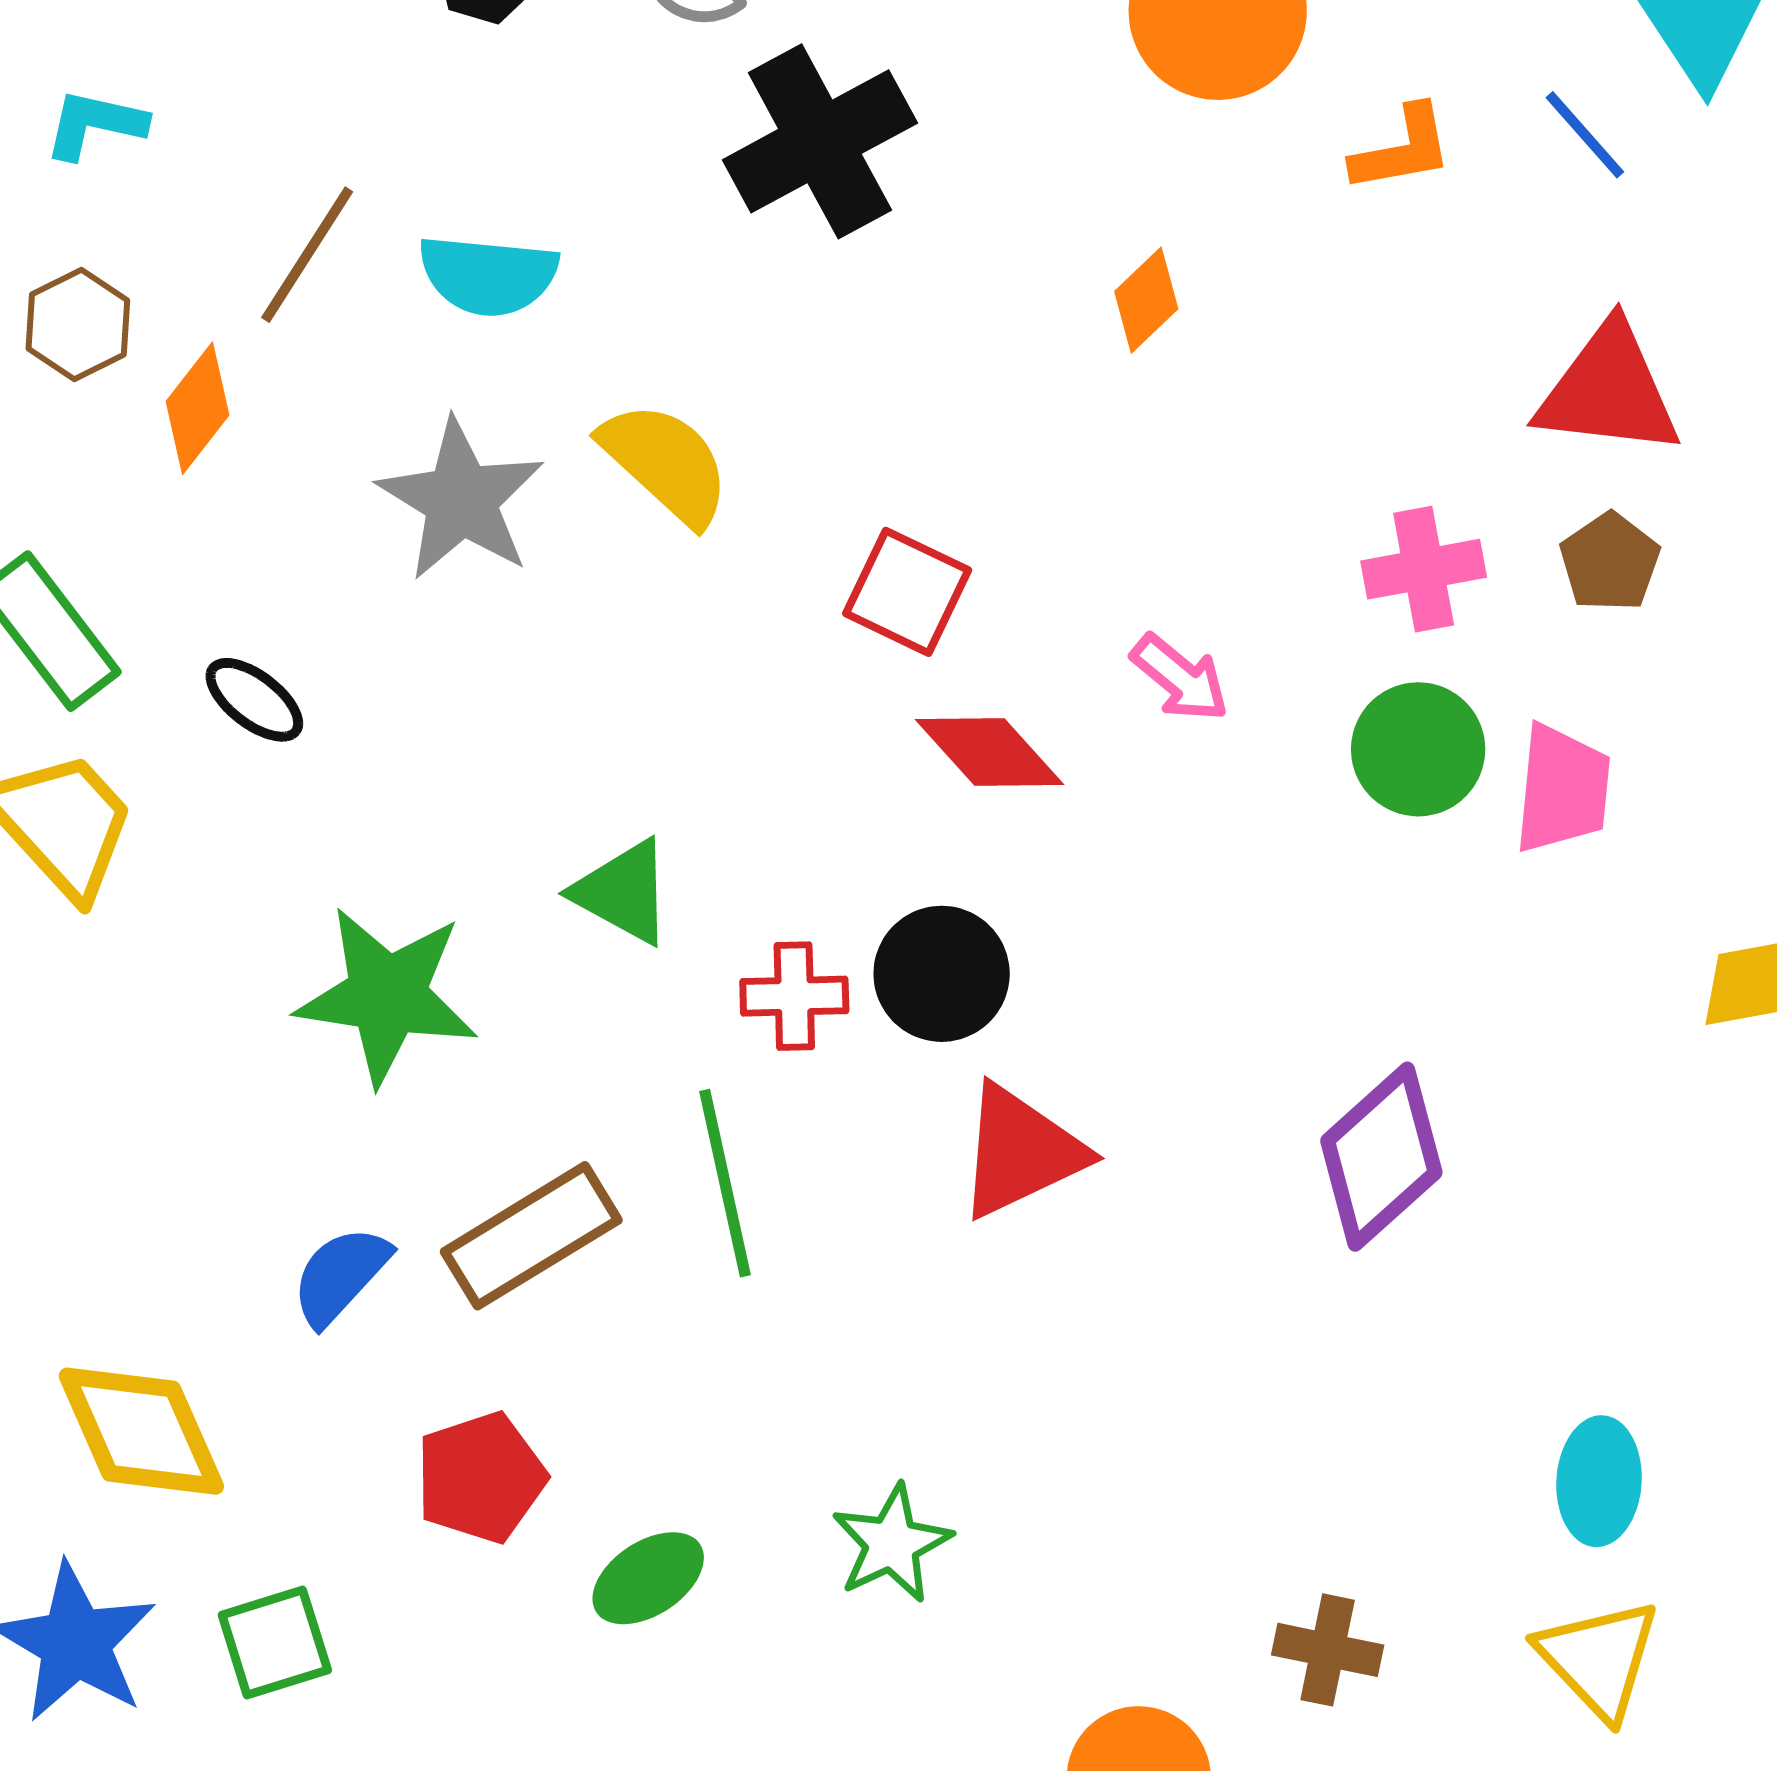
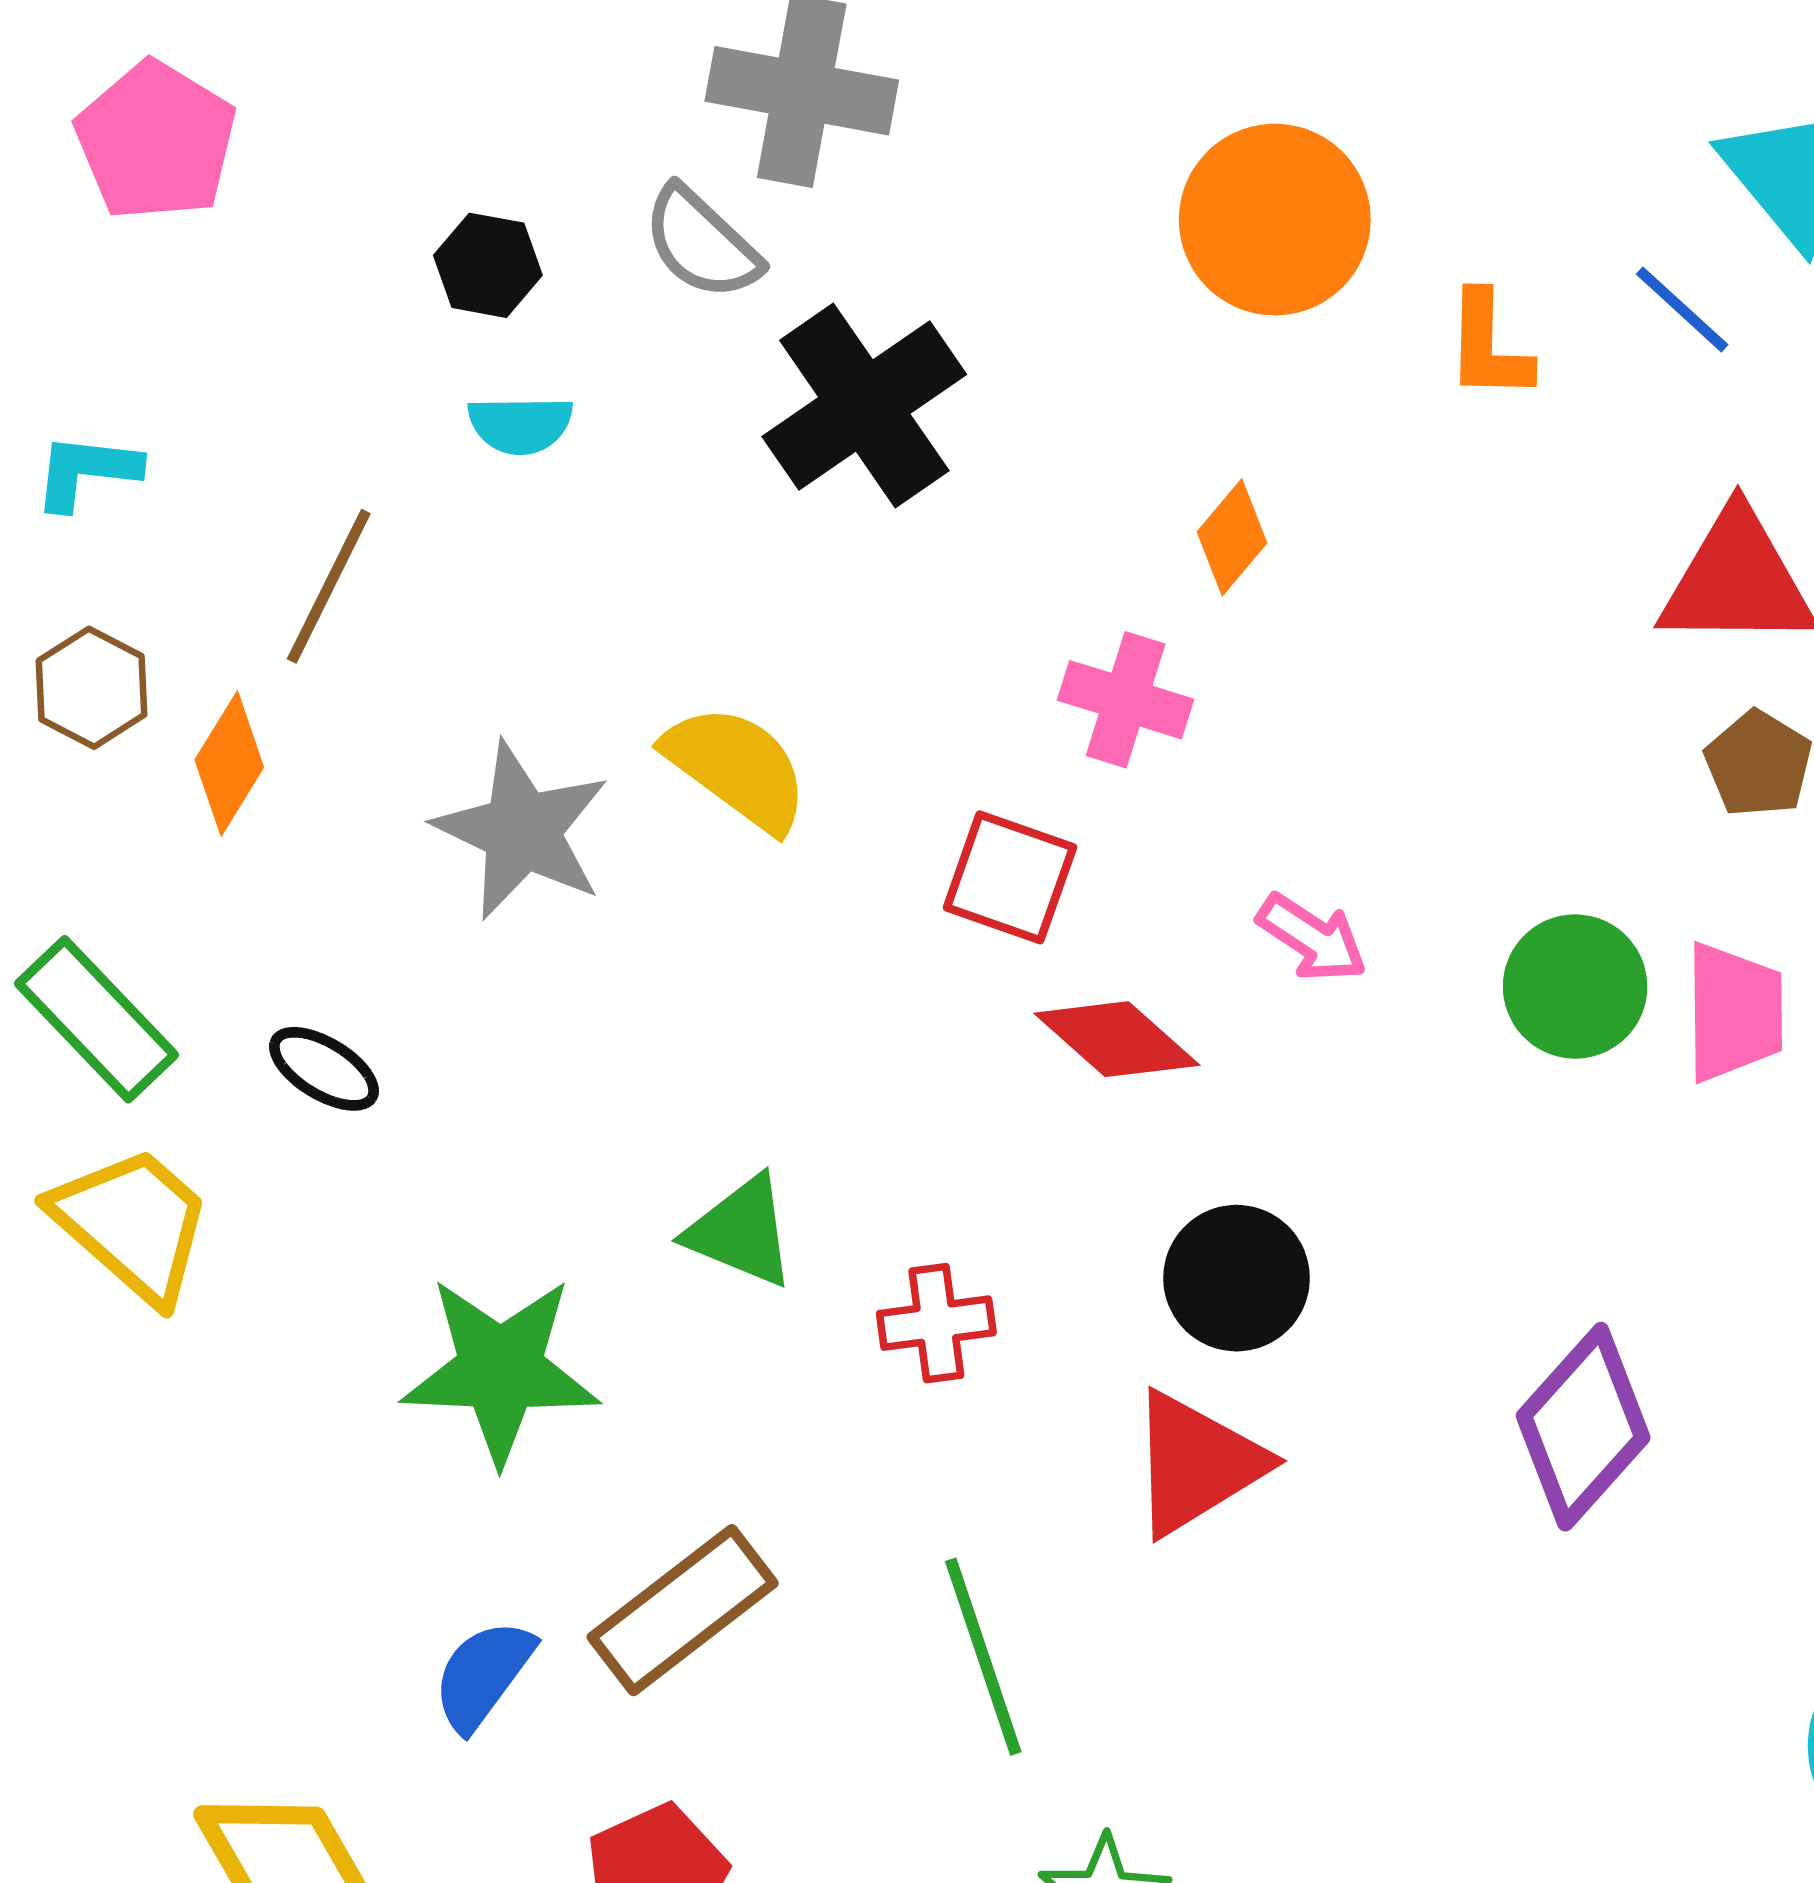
orange L-shape: (1402, 149) -> (1488, 346), turned 108
cyan semicircle: (488, 275) -> (520, 425), moved, size x0.7
pink cross: (1424, 569) -> (1126, 700), moved, turned 34
black circle: (942, 974) -> (1237, 1278), moved
green line: (725, 1183) -> (983, 1657), moved

